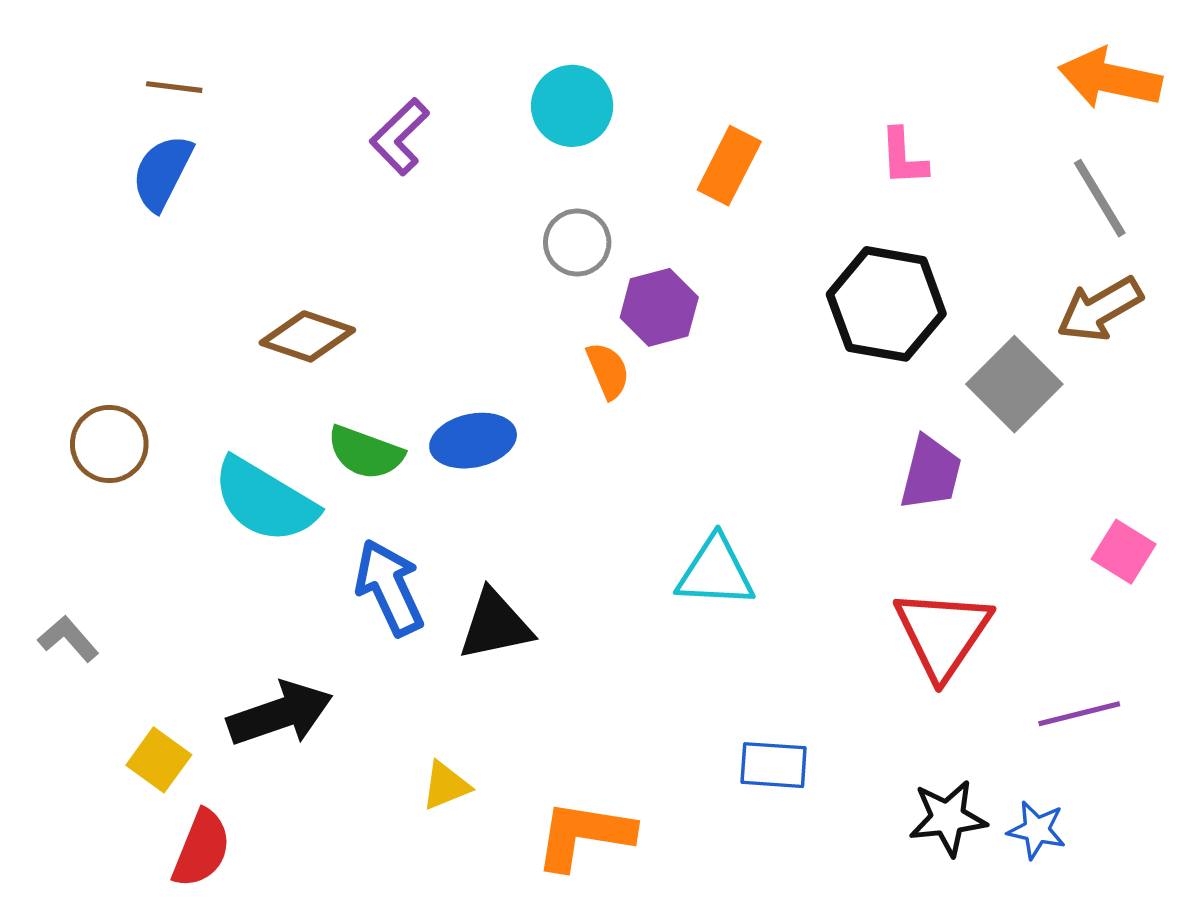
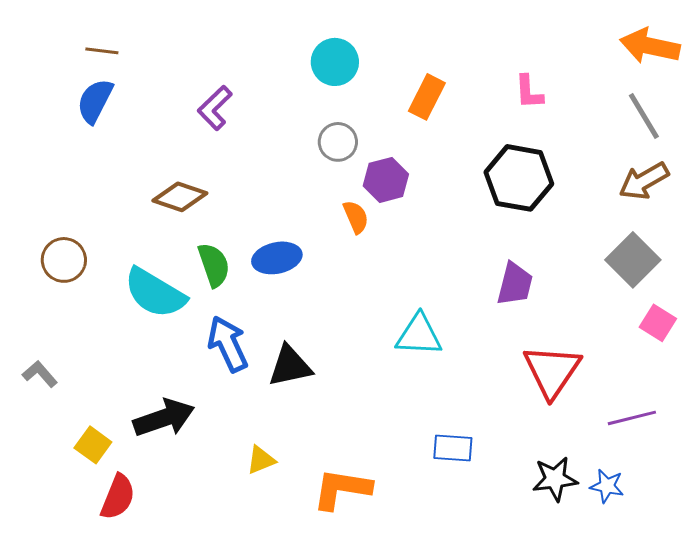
purple L-shape: (400, 137) -> (215, 108), moved
gray square: (1014, 384) -> (633, 260), moved
green semicircle: (365, 453) -> (214, 265), turned -129
purple trapezoid: (931, 473) -> (515, 284), moved

